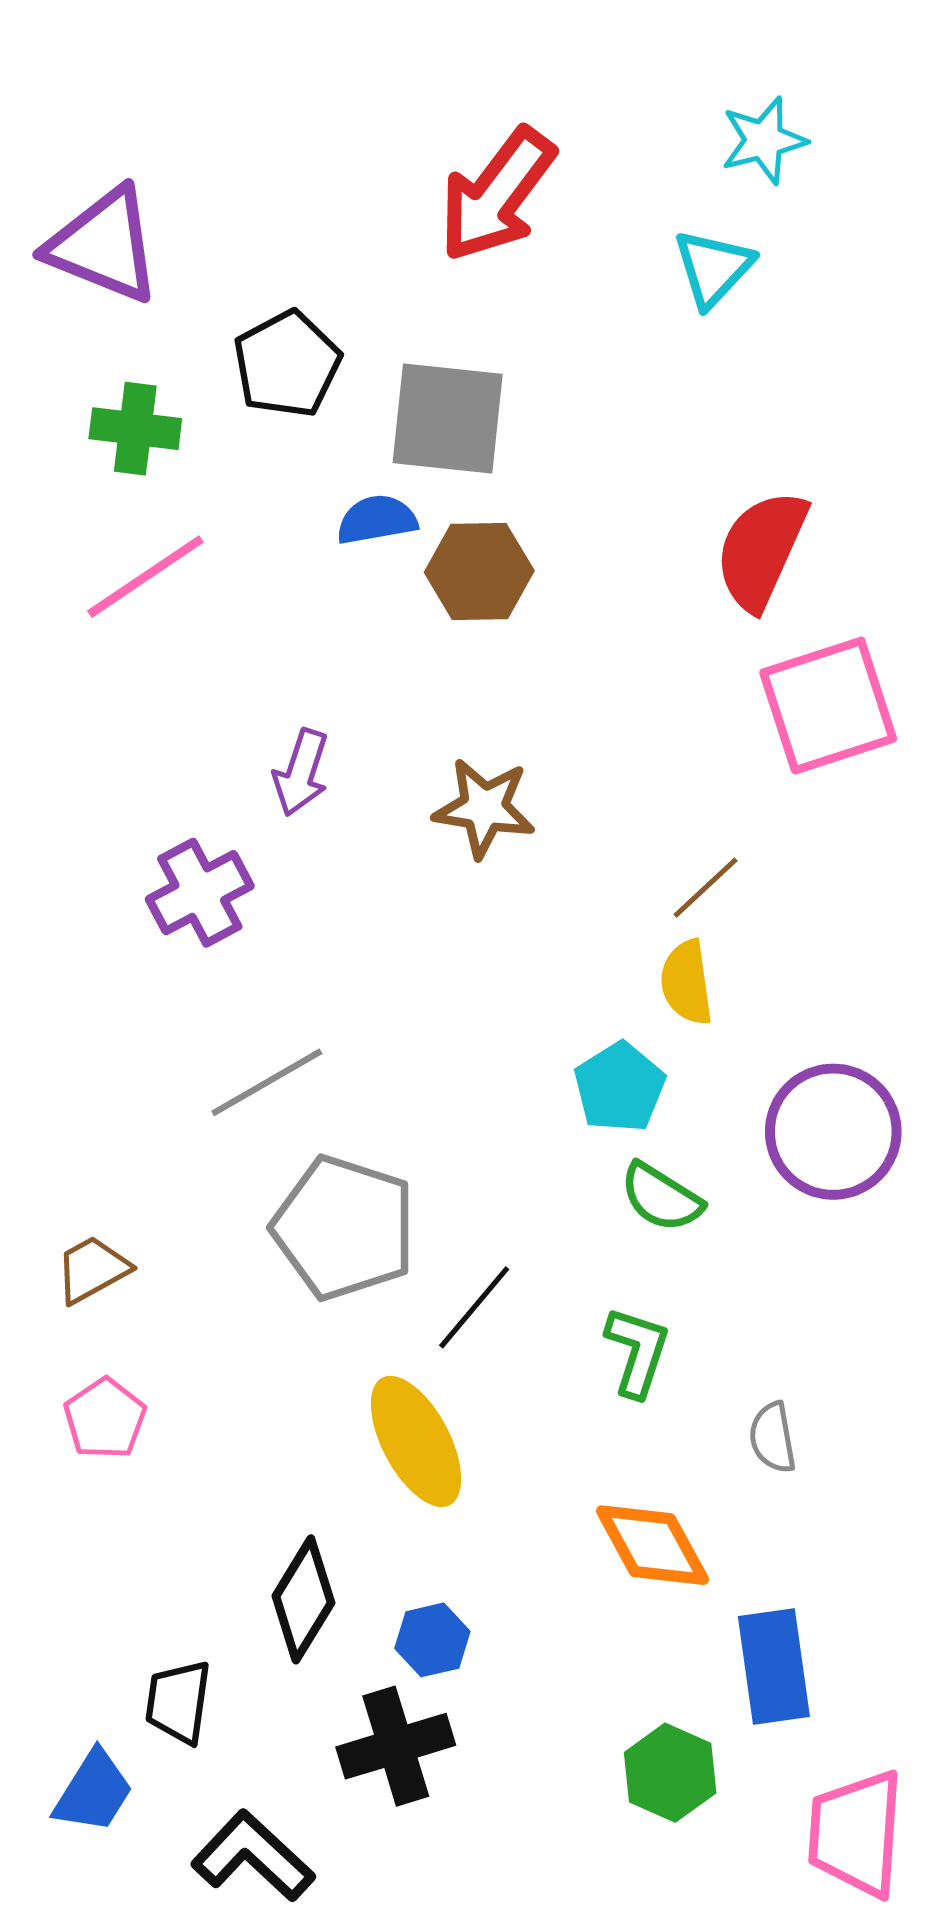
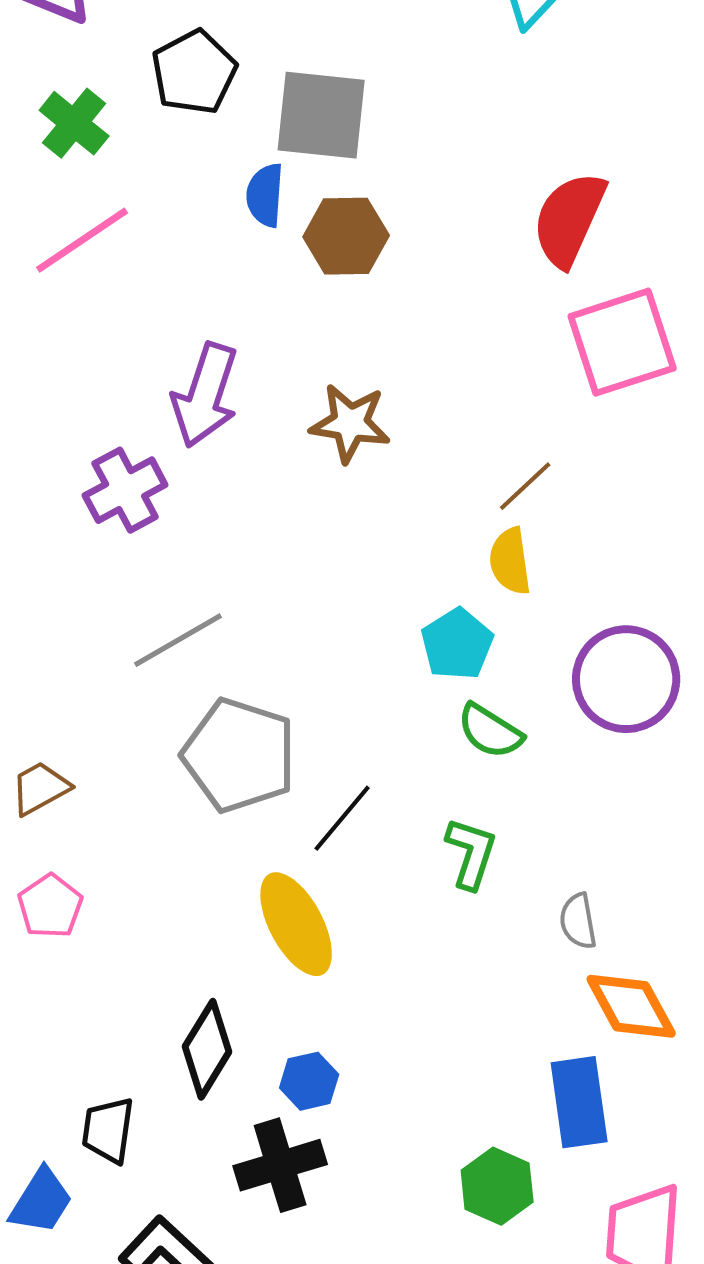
green cross: (135, 429) -> (74, 123), turned 32
blue semicircle: (377, 520) -> (265, 195), turned -76
purple arrow: (301, 773) -> (205, 395), size x1.5
orange diamond: (652, 1545) -> (631, 1006), moved

